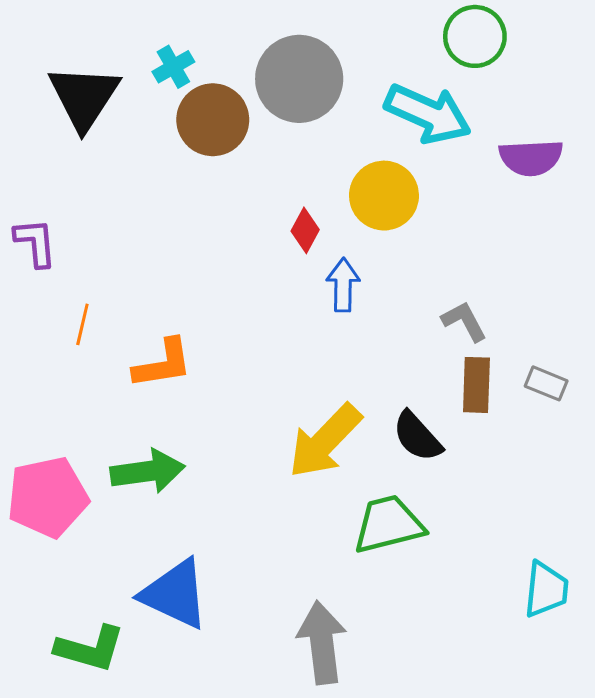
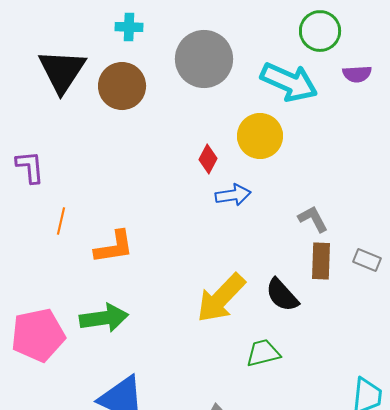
cyan cross: (173, 67) -> (129, 27), moved, turned 32
brown circle: (213, 120) -> (122, 86), moved
purple semicircle: (531, 158) -> (357, 74), moved, size x0.7
blue arrow: (343, 285) -> (233, 195), turned 80
green trapezoid: (389, 524) -> (263, 353), size x0.7

